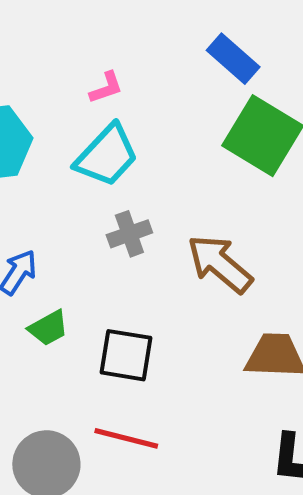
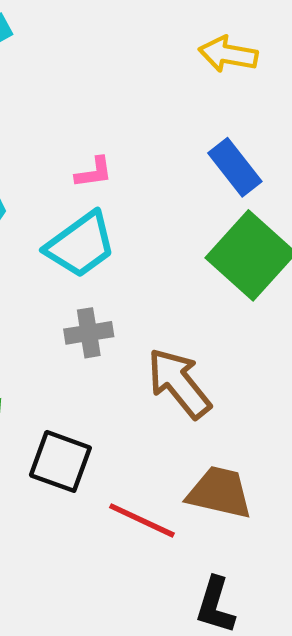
red line: (126, 438) -> (142, 520), moved

